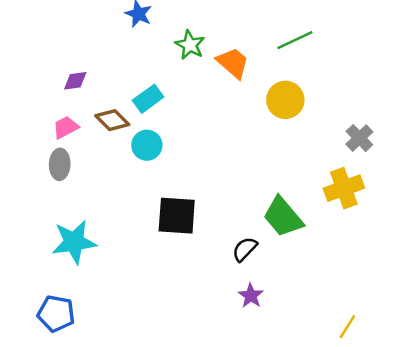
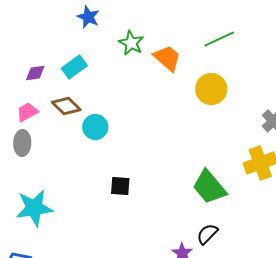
cyan rectangle: (148, 99) -> (74, 67), moved
black square: (177, 216) -> (120, 186), size x0.6
black semicircle: (245, 249) -> (207, 234), moved

